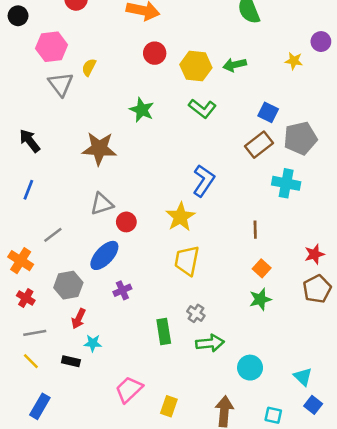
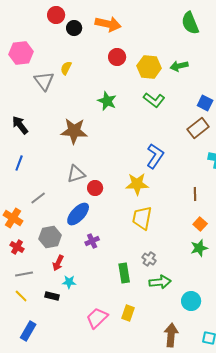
black circle: (18, 16) -> (74, 28), moved
pink hexagon: (52, 47) -> (21, 53), moved
yellow star: (180, 217) -> (137, 184), turned 30
yellow rectangle: (169, 406) -> (128, 313), moved

